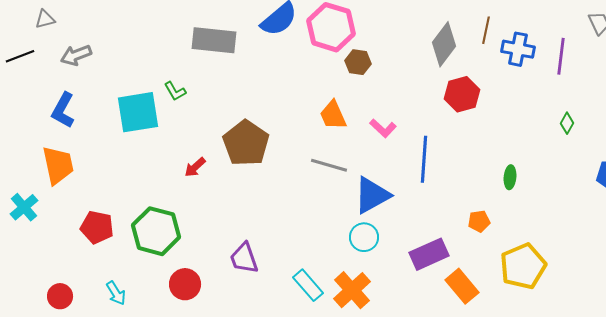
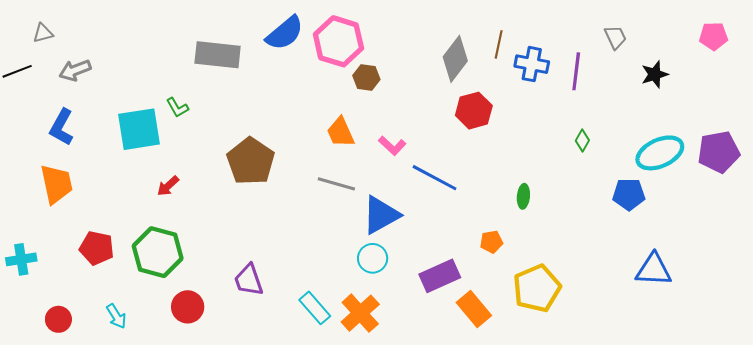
blue line: (424, 159) -> (435, 178), turned -66
red arrow: (195, 167) -> (168, 186), moved
cyan cross: (24, 207) -> (21, 259), moved, turned 32

